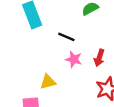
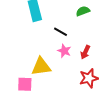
yellow triangle: (48, 82) -> (41, 67), size x1.5

